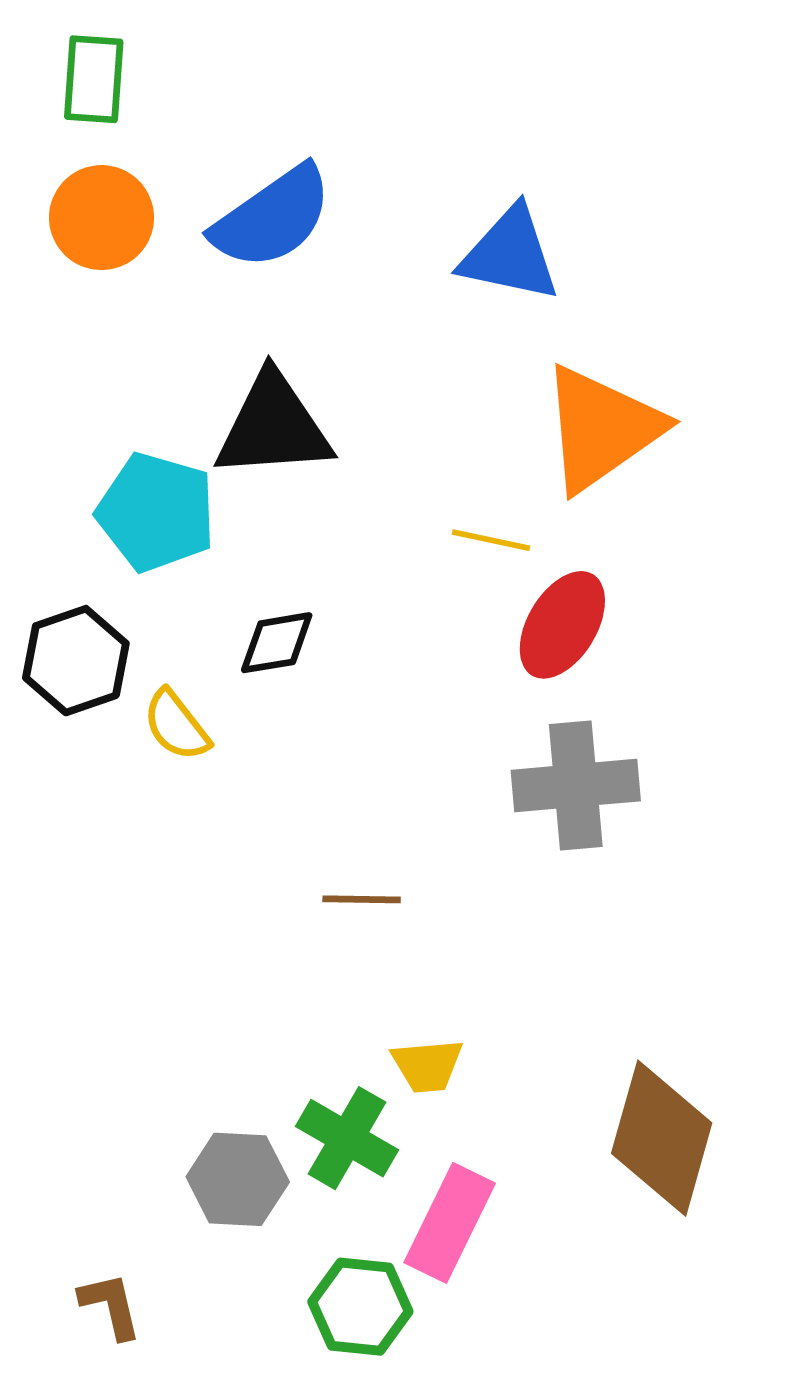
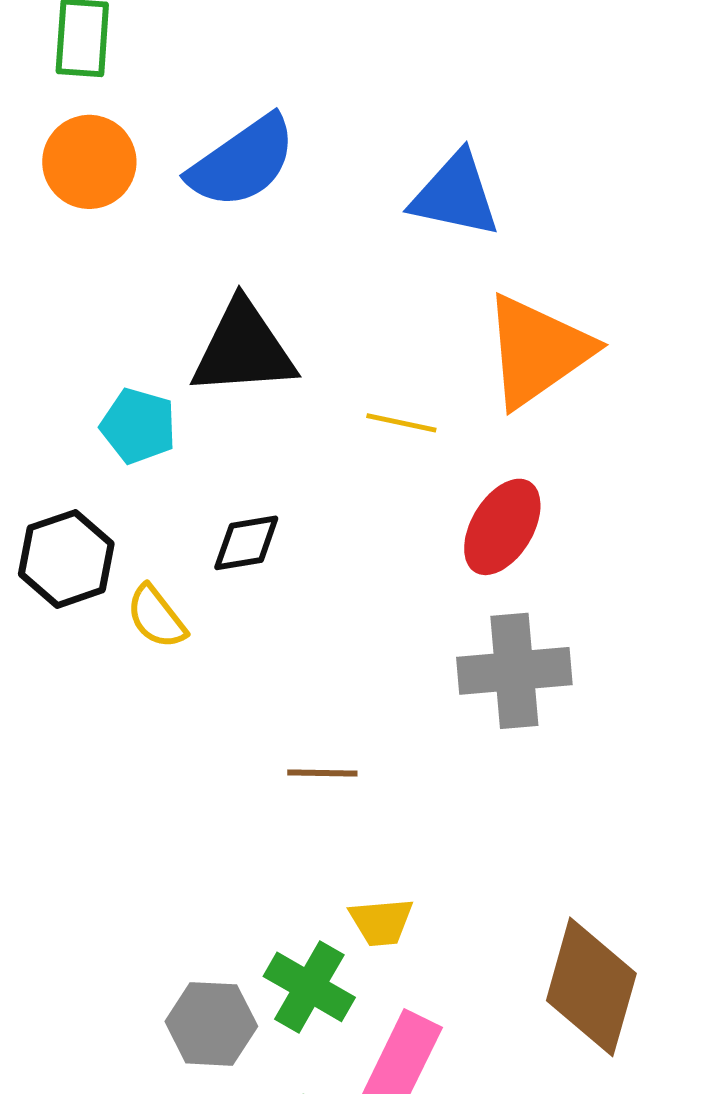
cyan pentagon: (156, 512) -> (138, 426), size x0.7
yellow line: (491, 540) -> (401, 423), moved

